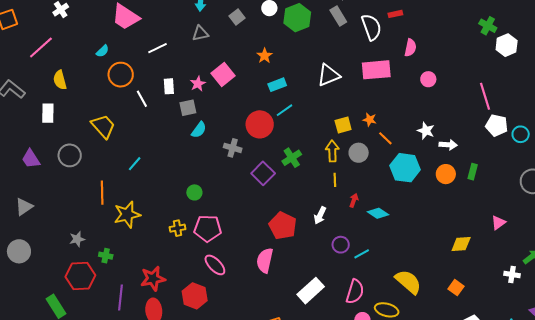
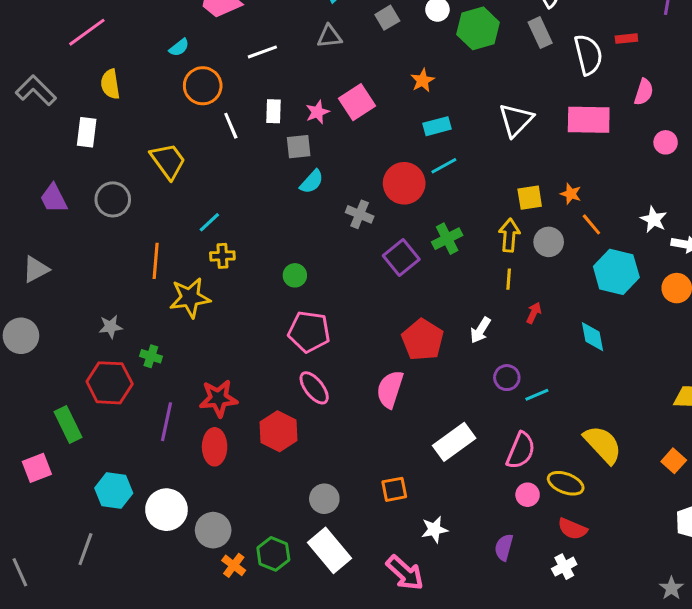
white triangle: (329, 75) -> (516, 120), turned -30
cyan diamond: (378, 213) -> (592, 337), moved, turned 40
yellow cross: (178, 228) -> (222, 256), moved

